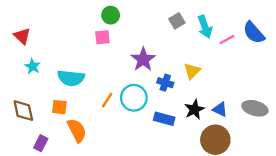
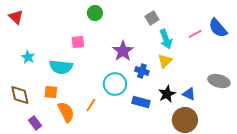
cyan arrow: (205, 27) -> (166, 39), moved
red triangle: (22, 36) -> (16, 17), moved
pink square: (102, 37) -> (78, 42), moved
orange line: (107, 100) -> (91, 105), moved
gray ellipse: (255, 108) -> (219, 81), moved
purple rectangle: (41, 143) -> (35, 123), turned -64

